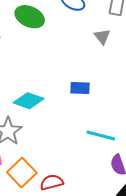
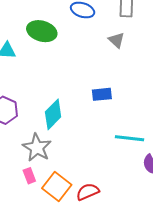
cyan diamond: (29, 101) -> (53, 114), turned -56

